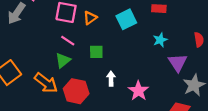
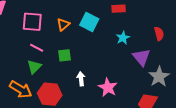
orange triangle: (90, 18) -> (63, 24), moved
cyan square: (126, 19) -> (89, 22), turned -30

